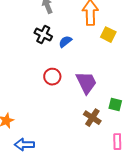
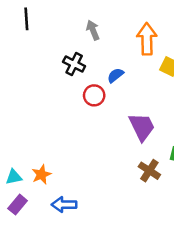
black cross: (43, 35) -> (74, 64), moved
red circle: (52, 77) -> (94, 95), moved

